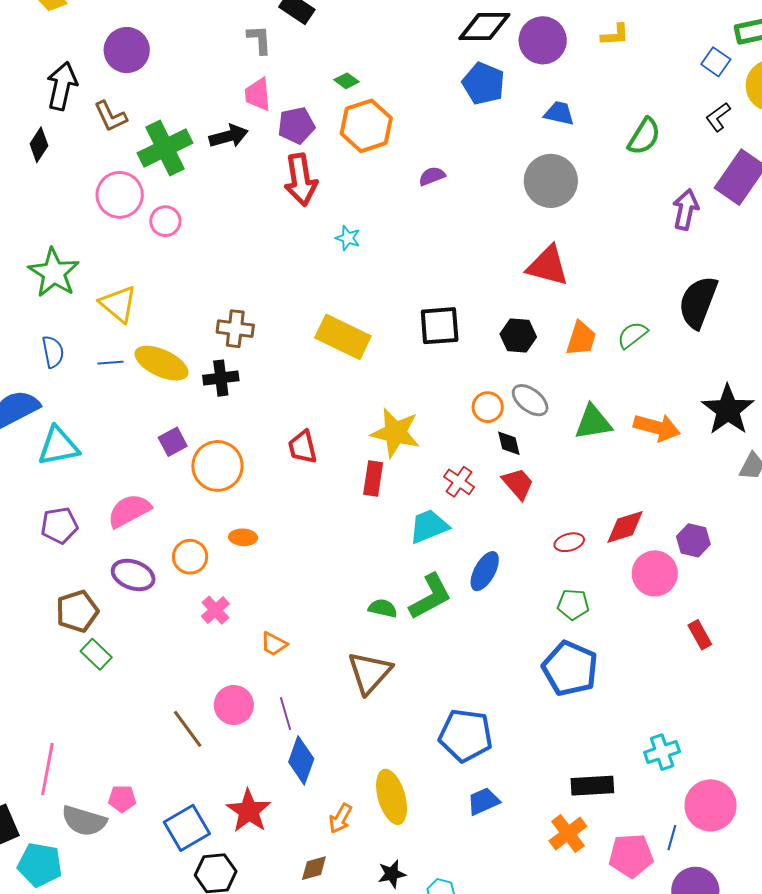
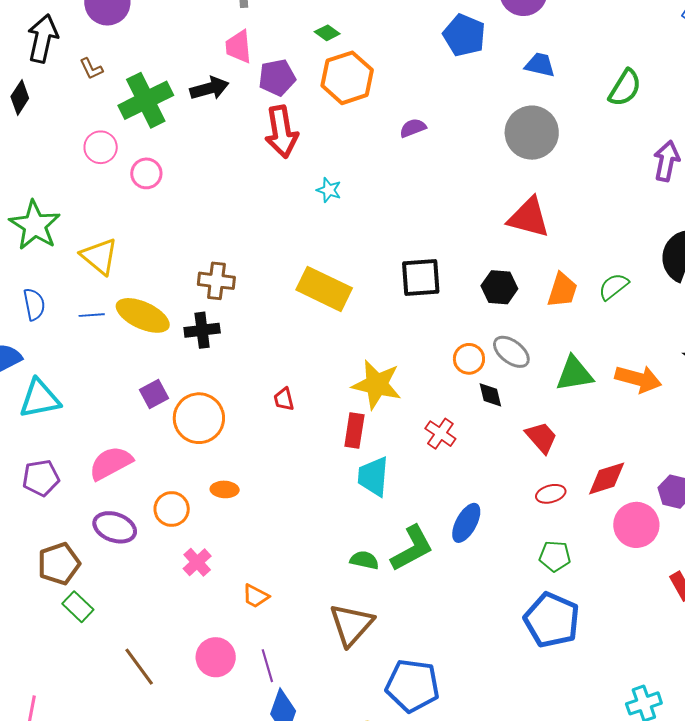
brown L-shape: (110, 116) -> (91, 69), size x0.7
pink circle: (120, 195) -> (101, 147), size x0.7
red trapezoid: (303, 447) -> (284, 399), size x0.7
red trapezoid: (518, 484) -> (541, 437), moved
cyan trapezoid: (429, 526) -> (373, 476), moved, turned -63
brown line: (188, 729) -> (139, 667), moved
blue pentagon: (466, 735) -> (413, 686), moved

